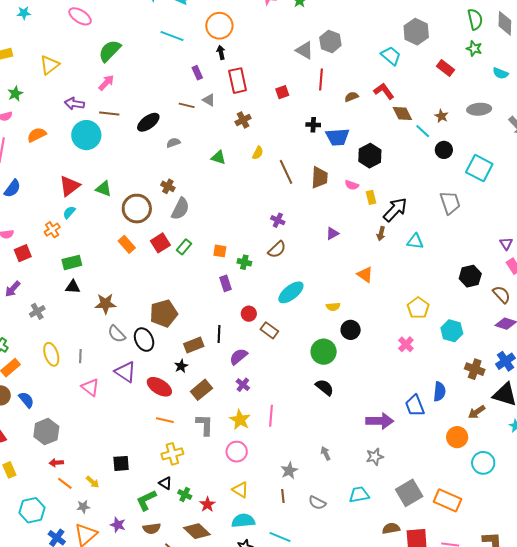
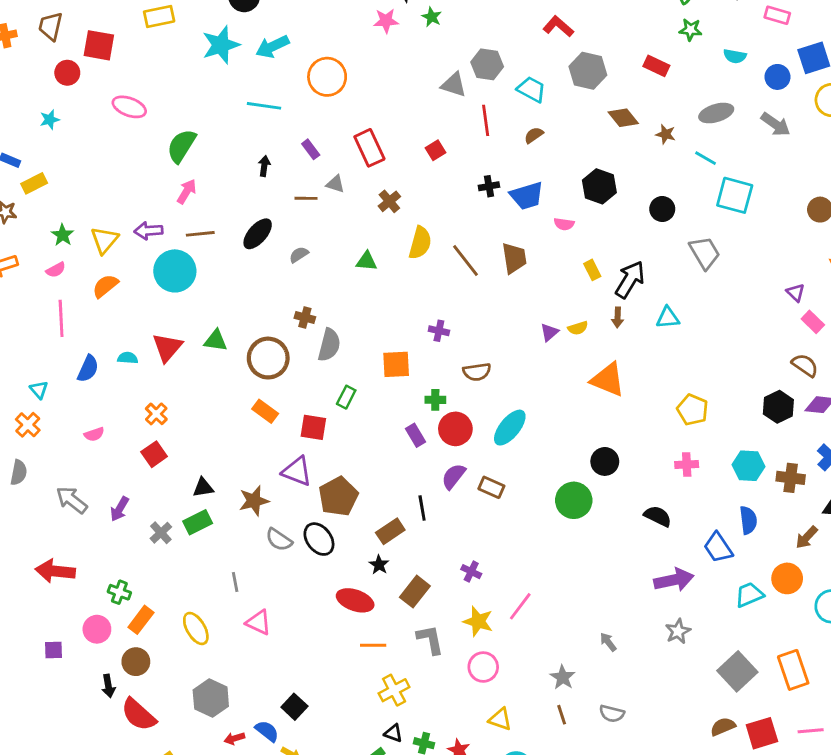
gray hexagon: (416, 32) -> (588, 71), moved
black arrow: (221, 52) -> (264, 166), moved, turned 32
cyan trapezoid: (391, 56) -> (531, 89), moved
yellow triangle: (50, 65) -> (104, 240), moved
red L-shape: (384, 91) -> (558, 26), moved
brown diamond: (402, 113) -> (623, 118), moved
cyan line: (423, 131) -> (706, 158), moved
black circle: (444, 150) -> (662, 209), moved
yellow semicircle: (258, 153) -> (420, 243), size x1.6
black hexagon: (370, 156) -> (599, 186), moved
pink semicircle: (352, 185) -> (564, 224), moved
cyan semicircle: (69, 212) -> (128, 358), moved, turned 64
purple cross: (278, 220) -> (439, 331), moved
red square: (160, 243) -> (313, 427), moved, turned -36
brown semicircle: (277, 249) -> (477, 372), turned 48
orange square: (220, 251) -> (396, 364), moved, size x1.5
red square: (23, 253) -> (154, 454), moved
green rectangle: (72, 262) -> (198, 522), moved
orange triangle: (365, 274) -> (608, 380), size x1.5
black hexagon: (470, 276) -> (778, 407), moved
yellow semicircle: (333, 307) -> (578, 328), moved
red circle: (249, 314) -> (455, 429), moved, size x1.5
cyan hexagon: (452, 331) -> (748, 466), moved
pink cross: (406, 344) -> (687, 464), turned -35
yellow ellipse: (51, 354) -> (196, 628), moved
purple semicircle: (239, 357) -> (453, 476), moved
purple triangle: (125, 372) -> (297, 471), moved
black semicircle: (325, 387) -> (658, 516), moved
blue semicircle: (26, 400) -> (267, 731), moved
pink line: (271, 416) -> (520, 606), turned 45
black square: (121, 463) -> (294, 707), moved, turned -30
cyan trapezoid: (359, 495) -> (749, 595), moved
orange rectangle: (447, 500) -> (793, 670), turned 60

